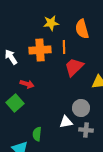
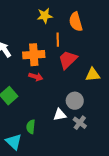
orange cross: (40, 50) -> (34, 55), moved
red arrow: (27, 84) -> (36, 77), moved
gray cross: (86, 130) -> (80, 123), turned 32

